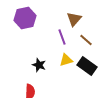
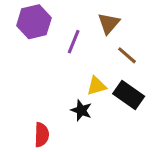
purple line: (62, 37) -> (74, 42), moved, turned 42
black star: (39, 65) -> (81, 110), moved

